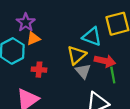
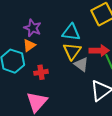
purple star: (26, 22) -> (33, 28), moved
cyan triangle: (92, 37) -> (71, 32), moved

